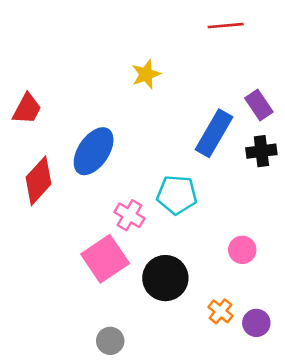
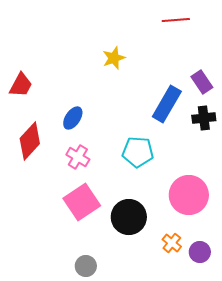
blue ellipse: (94, 151) -> (73, 118), size x0.6
pink cross: (129, 215) -> (78, 157), moved
pink circle: (242, 250) -> (189, 195), size x1.8

